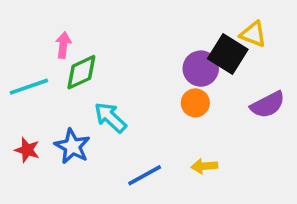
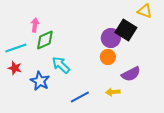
yellow triangle: (253, 34) -> (145, 11), moved
purple semicircle: (268, 105) -> (131, 74), moved
red star: (27, 150) -> (15, 68), moved

